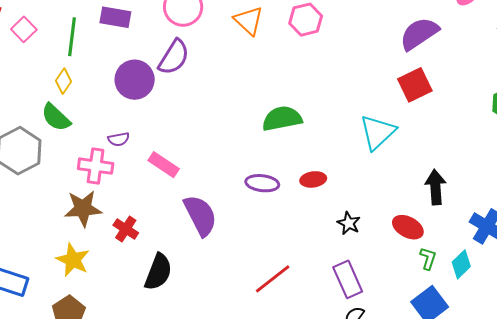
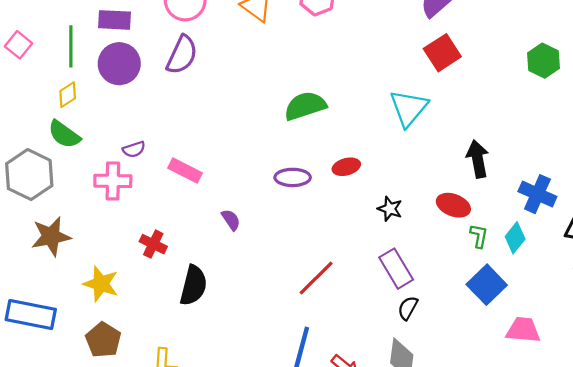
purple circle: (135, 80) -> (119, 64), moved
yellow diamond: (64, 81) -> (68, 95), turned 30
brown star: (83, 208) -> (51, 236), moved
purple semicircle: (200, 215) -> (231, 220), size x0.5

